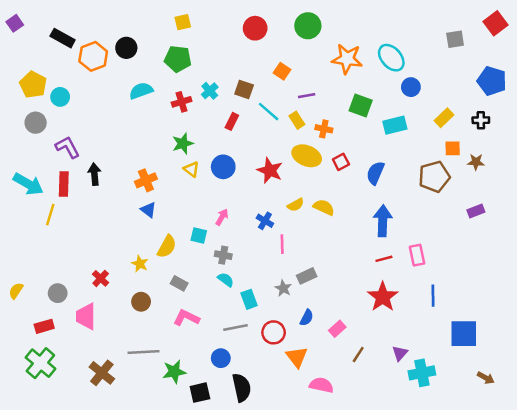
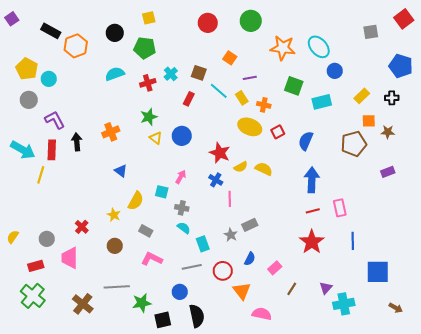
black circle: (126, 48) -> (115, 33), moved
red star: (270, 170) -> (220, 153), moved
orange cross: (146, 180) -> (111, 132), moved

